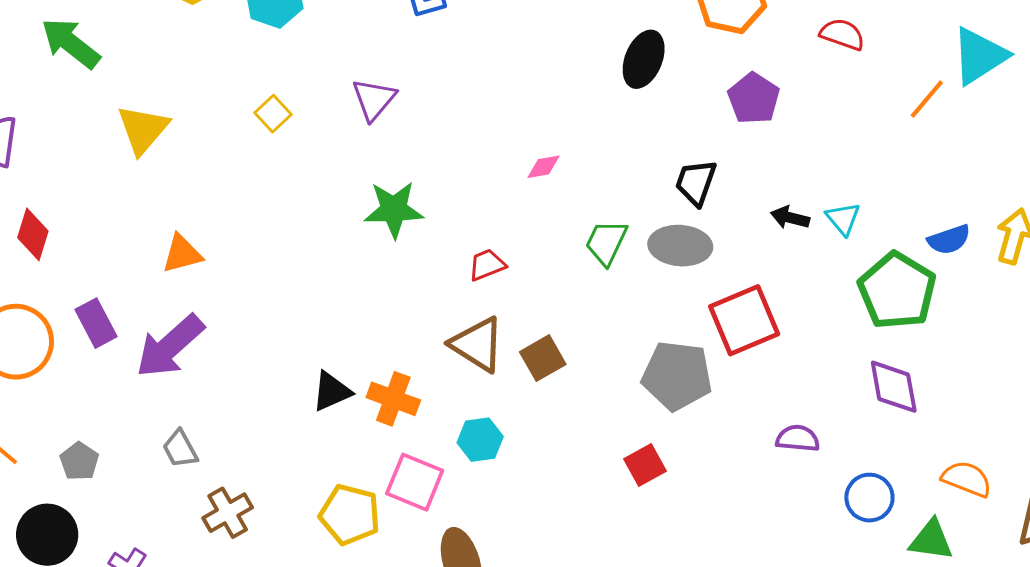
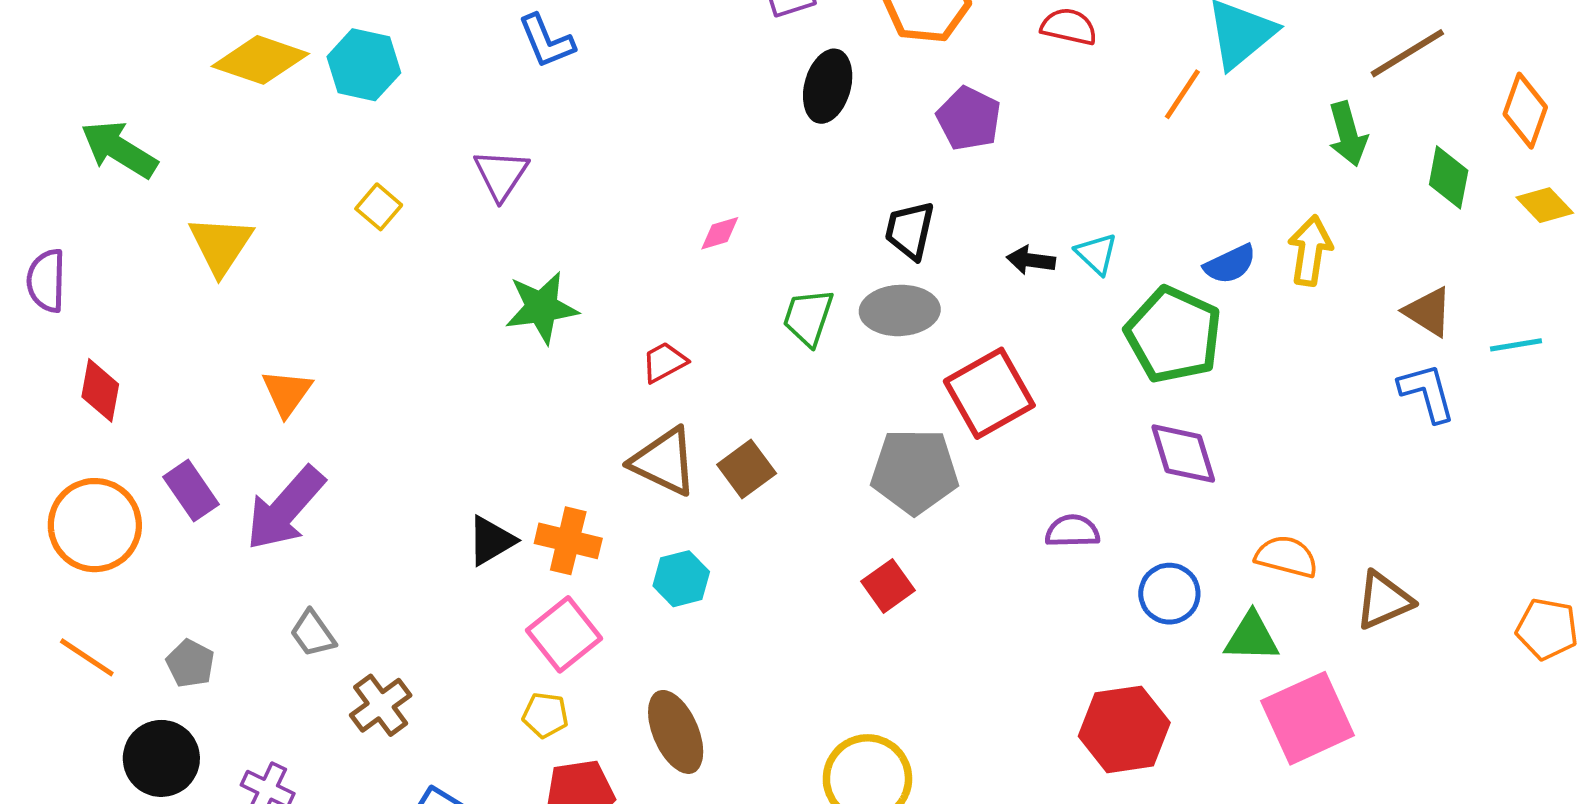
orange triangle: (182, 254) -> (287, 393), turned -33
pink square: (415, 482) -> (564, 634), moved, turned 36
yellow pentagon: (350, 515) -> (545, 715), moved, size x0.6

